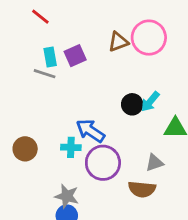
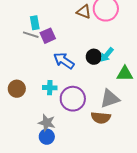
brown triangle: (118, 42) -> (84, 12), turned 42
purple square: (75, 56) -> (48, 36), moved
blue arrow: (90, 131) -> (64, 61), moved
gray triangle: (154, 163) -> (110, 99), size x1.5

